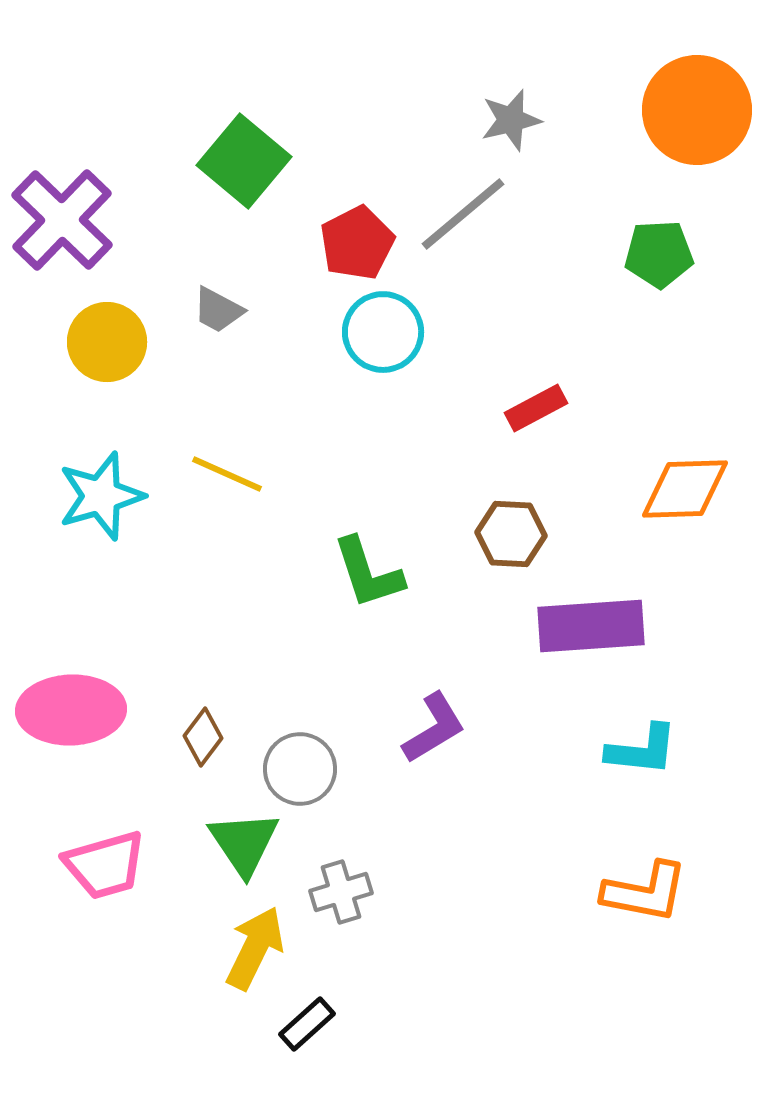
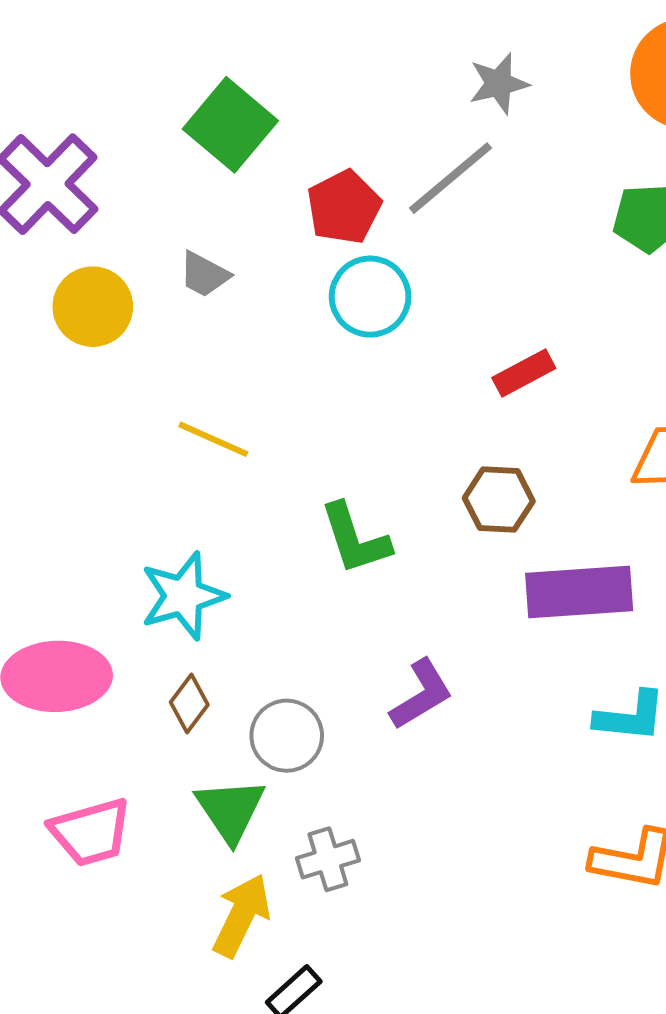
cyan star: (101, 496) -> (183, 596), moved

